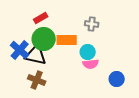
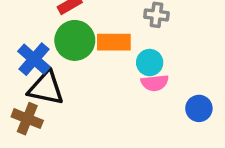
black triangle: (36, 55) -> (46, 88), moved
brown cross: (37, 80) -> (27, 119), moved

